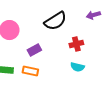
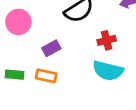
cyan semicircle: (77, 67) -> (108, 71), size x1.6

